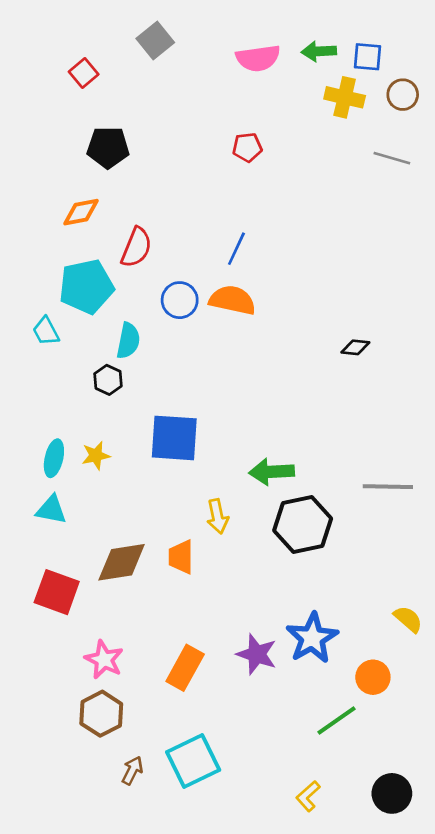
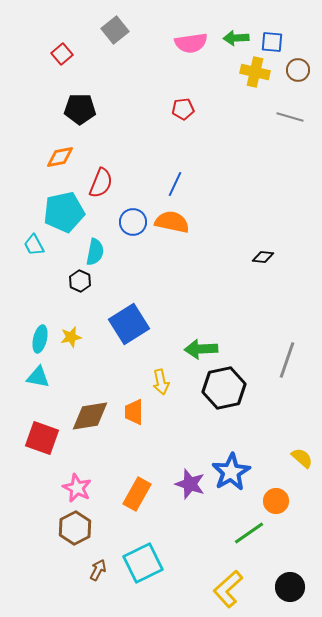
blue square: (174, 438) -> (129, 324), turned -36
gray line: (388, 487) -> (287, 360), turned -72
yellow L-shape: (308, 796) -> (228, 589), size x1.6

